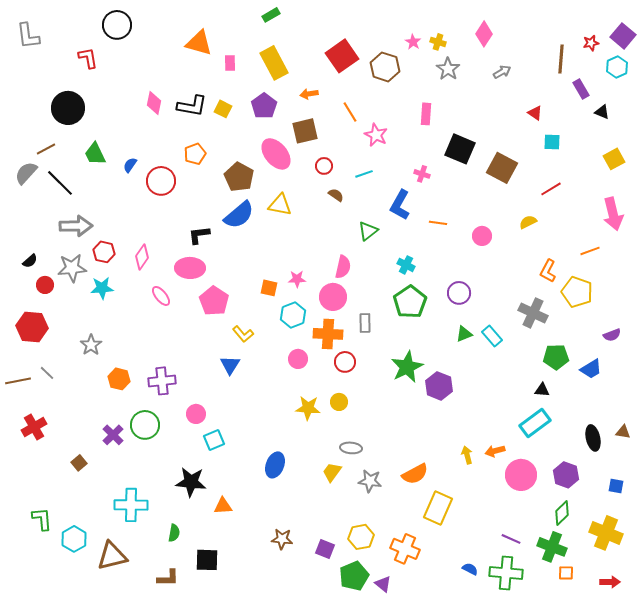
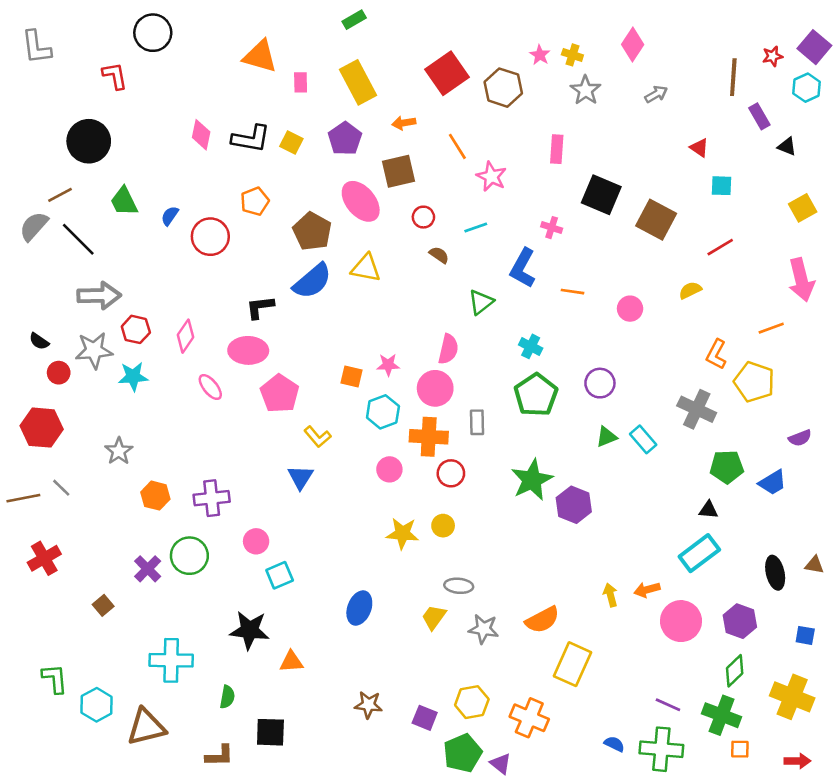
black semicircle: (30, 261) -> (39, 341), turned 77

